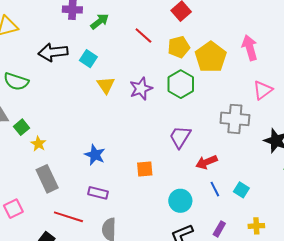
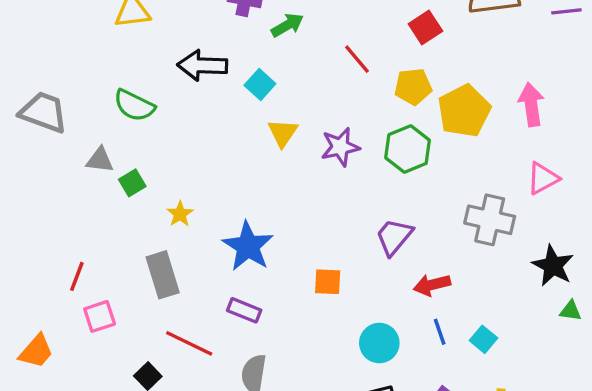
yellow star: (38, 144) -> (180, 214), moved
blue star: (95, 155) -> (248, 246), size x1.4

